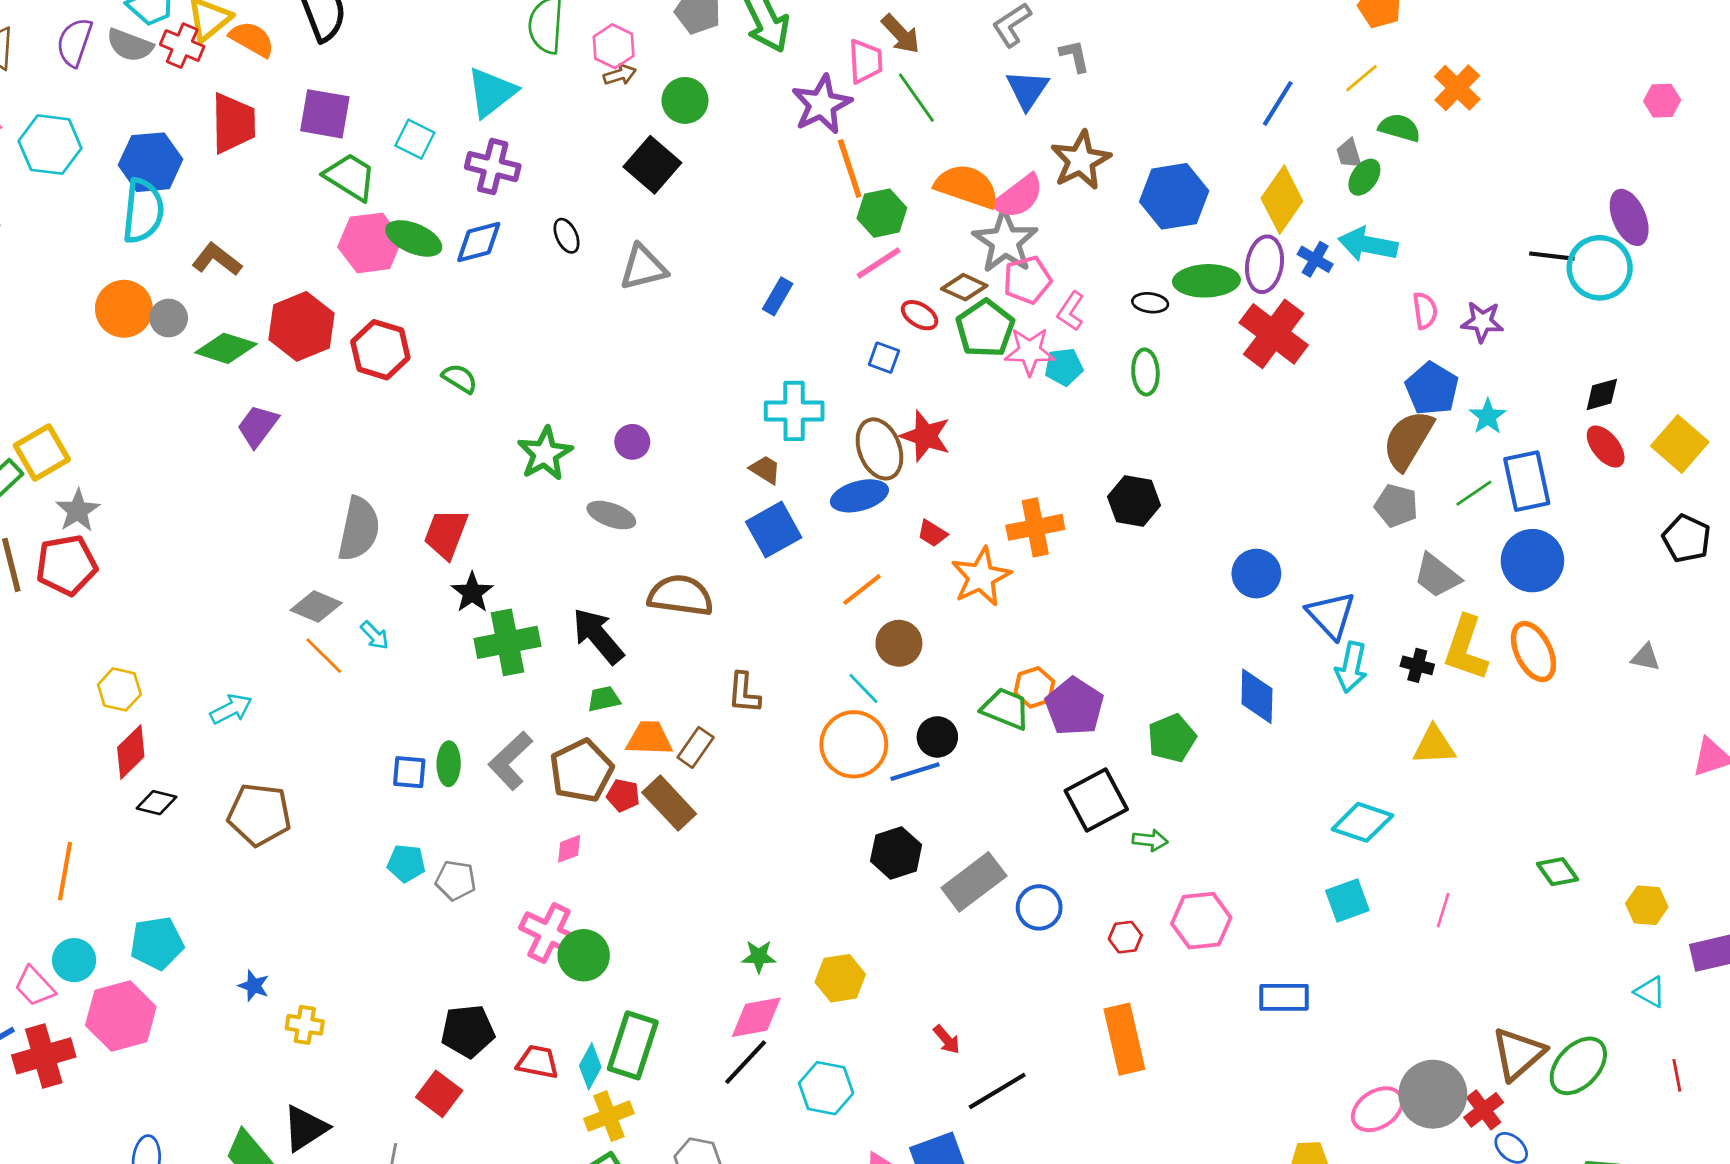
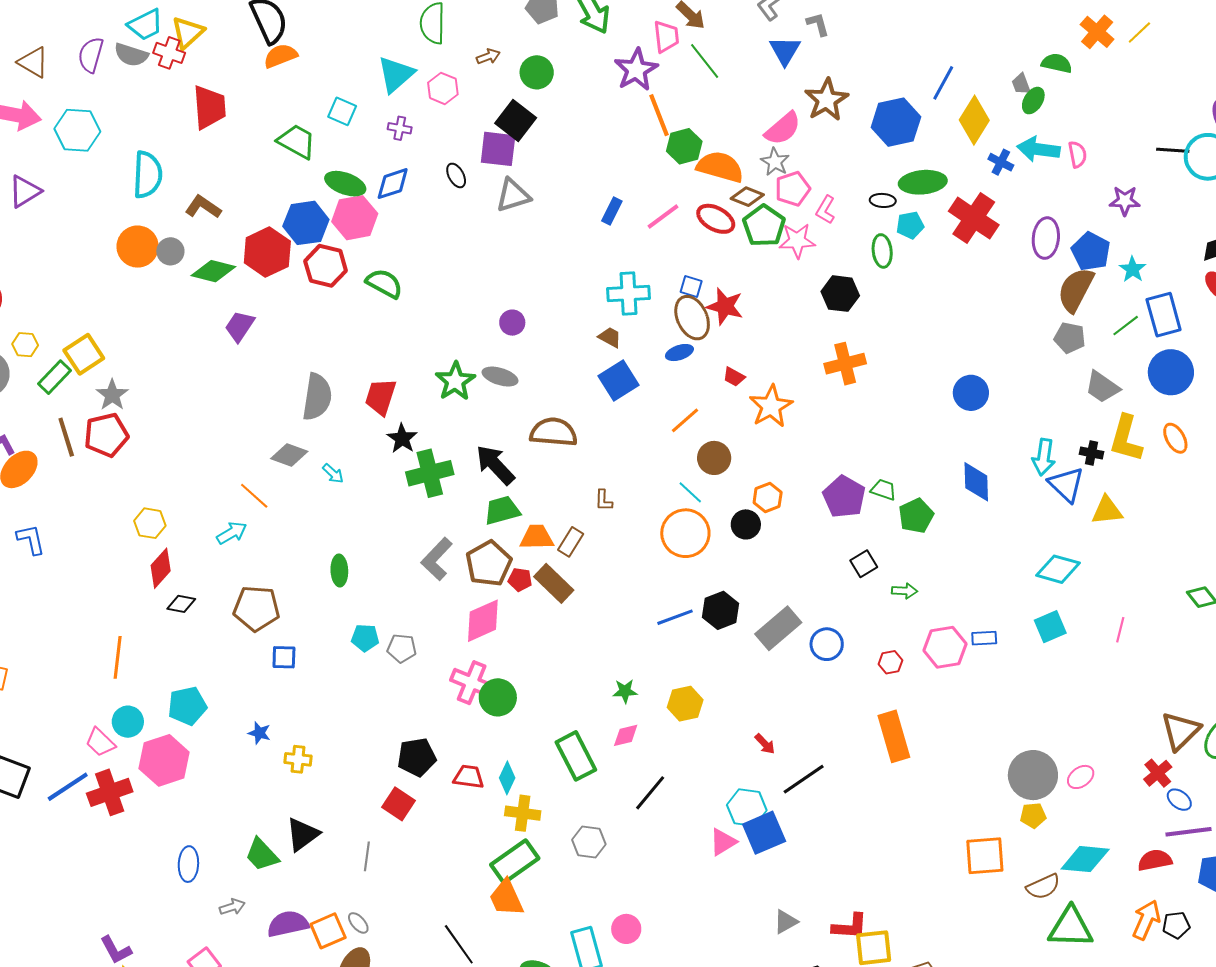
orange semicircle: (252, 39) -> (280, 56), moved, turned -48
pink hexagon: (614, 46) -> (443, 88), moved
yellow line: (1361, 78) -> (1139, 32), moved
blue line: (1278, 103) -> (943, 83), moved
purple square: (325, 114) -> (498, 149), moved
blue hexagon: (151, 162) -> (306, 223), moved
purple cross: (493, 167) -> (400, 128), size x0.6
orange semicircle: (967, 186) -> (720, 167), moved
gray star: (1005, 241) -> (775, 162), size x0.6
pink hexagon: (370, 243) -> (355, 218), moved
pink line: (879, 263) -> (663, 217), moved
purple ellipse: (1265, 264) -> (1046, 238), moved
pink semicircle: (1425, 311) -> (1077, 154), moved
red ellipse: (920, 315) -> (716, 219), size x1.4
blue square: (884, 358) -> (691, 287), moved
cyan pentagon: (1064, 367) -> (910, 225), moved
green semicircle: (460, 378) -> (384, 283), size x1.4
green star: (545, 454) -> (455, 381), moved
blue ellipse: (859, 496) -> (679, 353), size x0.7
black hexagon: (1134, 501) -> (840, 294), moved
orange cross: (1035, 527) -> (845, 364), moved
blue triangle: (1331, 615) -> (1066, 484), moved
orange ellipse: (1533, 652) -> (1175, 438), size x0.7
orange line: (324, 656) -> (254, 496), moved
orange hexagon: (1034, 687) -> (768, 497), moved
brown L-shape: (744, 693) -> (604, 500), size x0.7
green trapezoid: (604, 699) -> (502, 510), size x1.5
green trapezoid: (1006, 709) -> (884, 490), moved, size x0.7
green ellipse: (449, 764) -> (339, 570), moved
blue square: (409, 772) -> (284, 657), moved
blue line: (915, 772) -> (675, 617), moved
black square: (1096, 800) -> (864, 564), size x0.6
pink diamond: (569, 849) -> (483, 621), size x2.0
blue rectangle: (1284, 997) -> (984, 638), moved, size x0.7
pink diamond: (756, 1017) -> (626, 735), size x0.7
green rectangle: (633, 1045) -> (576, 756), moved, turned -42
black line: (746, 1062) -> (650, 793), moved
cyan hexagon: (826, 1088) -> (747, 808), moved
gray circle: (1433, 1094) -> (1033, 775), moved
pink ellipse: (1377, 1109) -> (1081, 777), size x0.7
yellow cross: (609, 1116) -> (523, 813), turned 32

